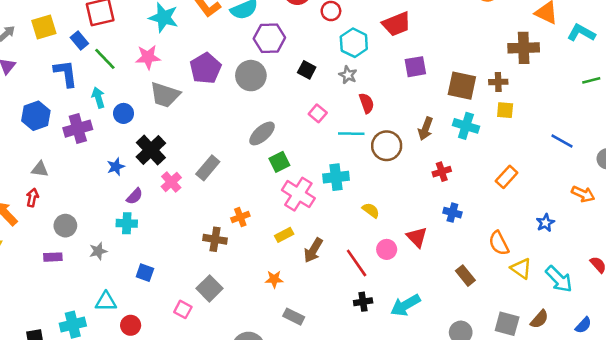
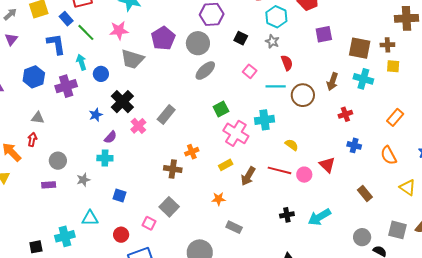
gray ellipse: (262, 133) -> (205, 71), moved
orange semicircle: (499, 243) -> (389, 155), moved
red line: (357, 263) -> (280, 170), moved, turned -40
red circle: (131, 325) -> (121, 235), moved

